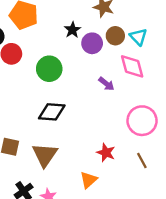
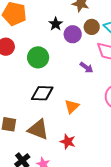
red star: (106, 153) -> (68, 142), moved
brown triangle: (45, 155) -> (38, 129), turned -40
orange triangle: (89, 180) -> (72, 106), moved

